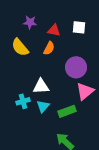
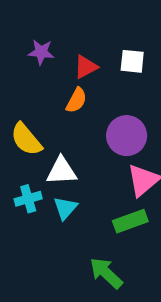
red triangle: (54, 30) -> (86, 67), turned -40
yellow semicircle: (20, 47) -> (26, 139), moved
green rectangle: (67, 111) -> (130, 221), moved

